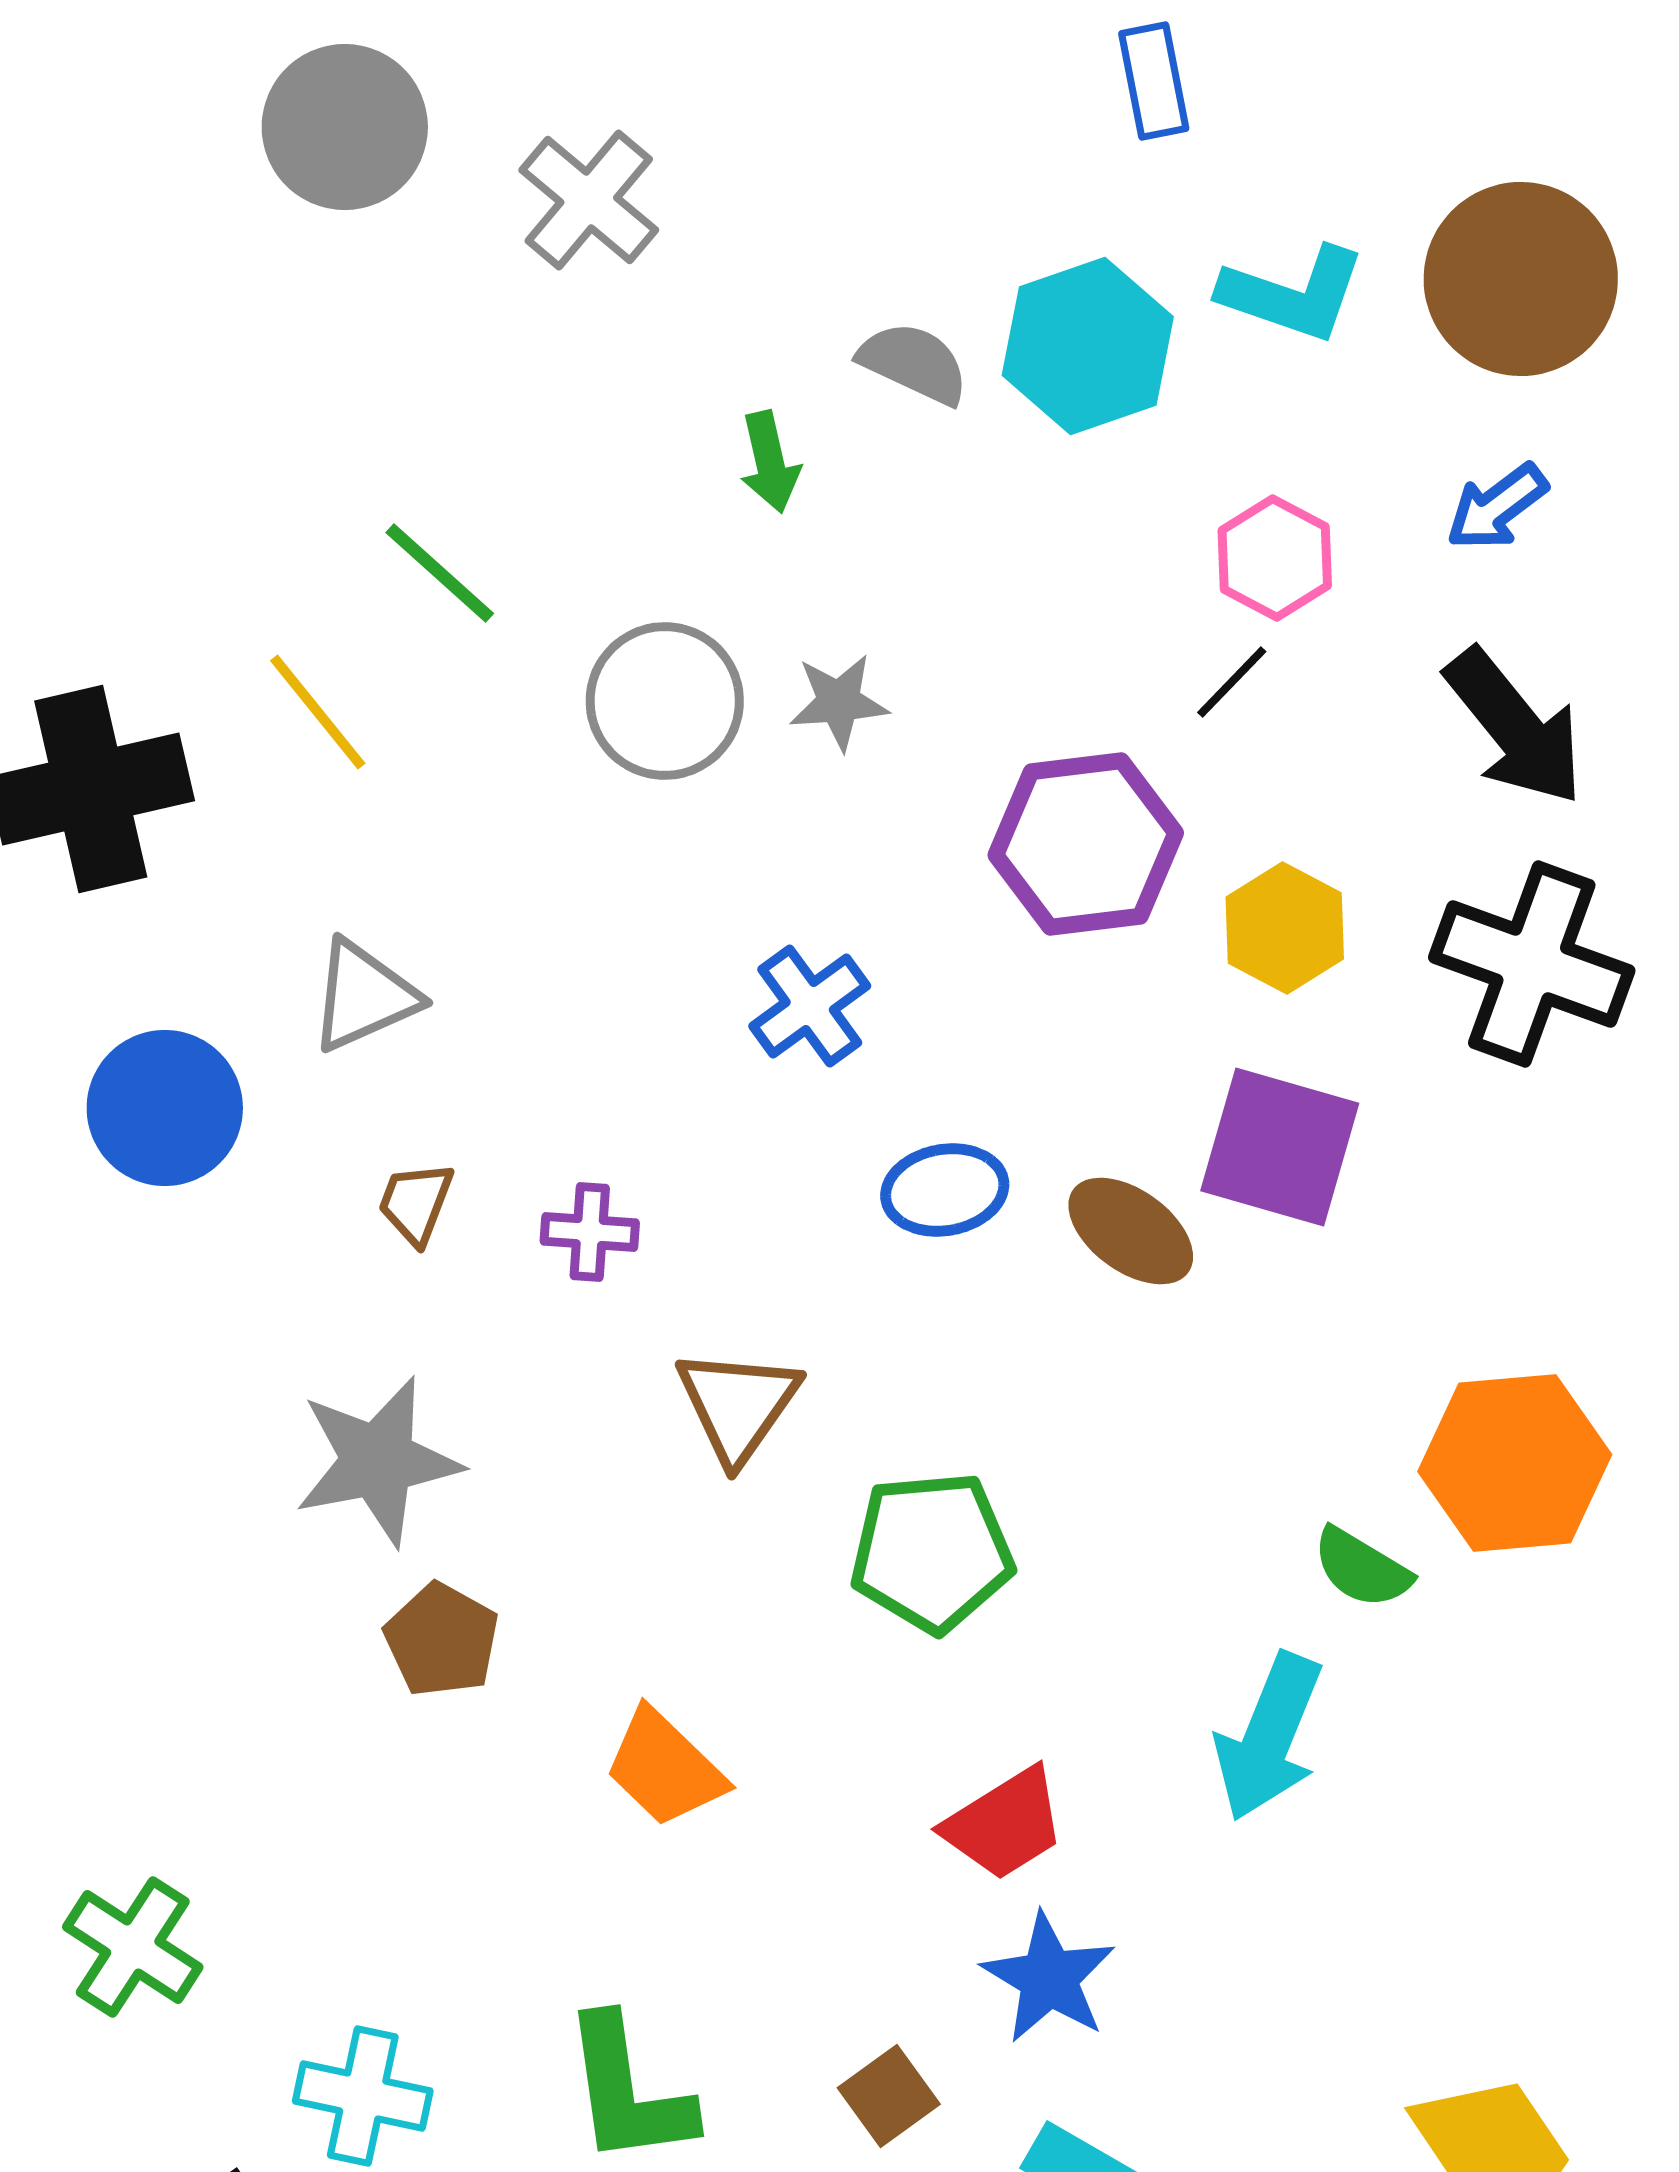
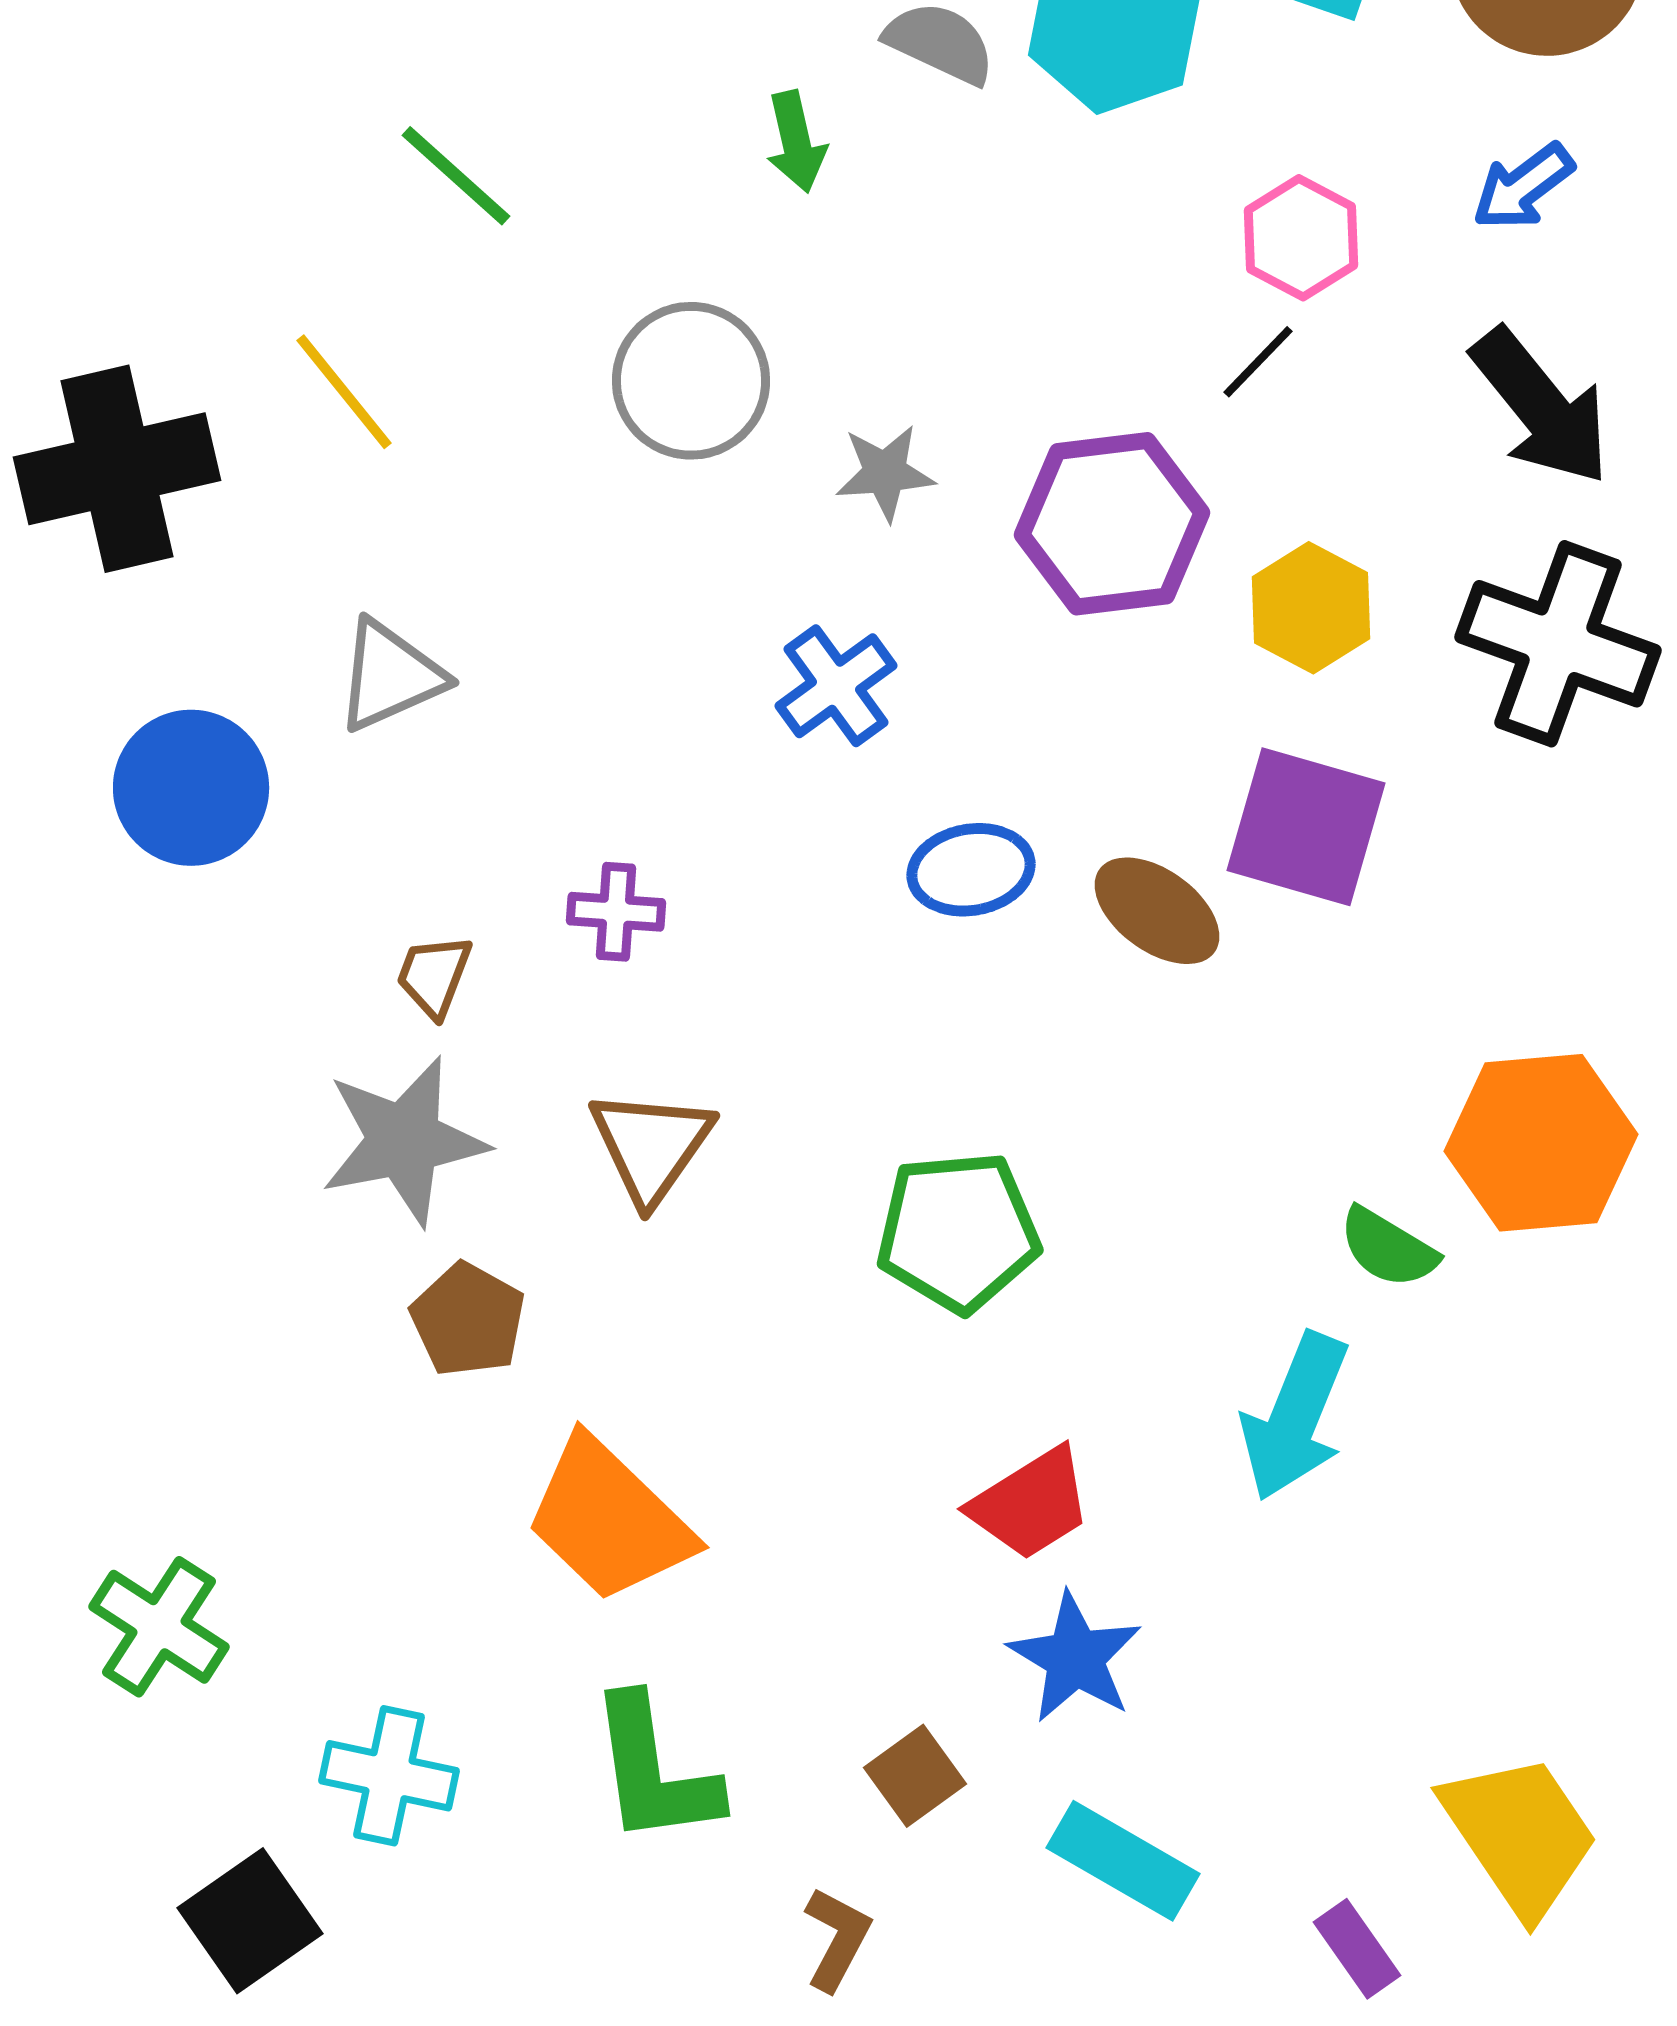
green line: (440, 573) -> (456, 176), moved
gray star: (839, 702) -> (885, 473), moved
brown trapezoid: (416, 1203) -> (434, 976), moved
brown triangle: (738, 1405) -> (651, 1146), moved
orange trapezoid: (665, 1768) -> (609, 1520), moved, size x1.4

